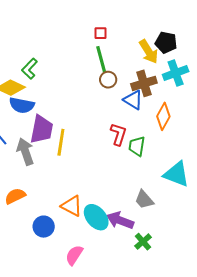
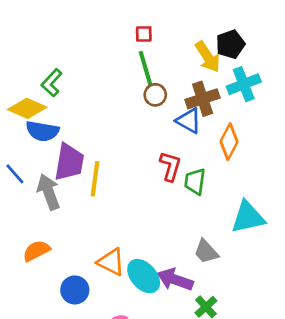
black pentagon: (166, 42) -> (230, 44), turned -30
cyan triangle: (176, 174) -> (248, 217), turned -32

